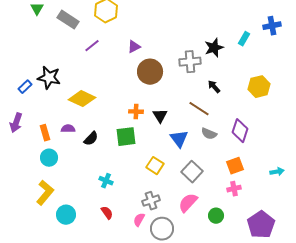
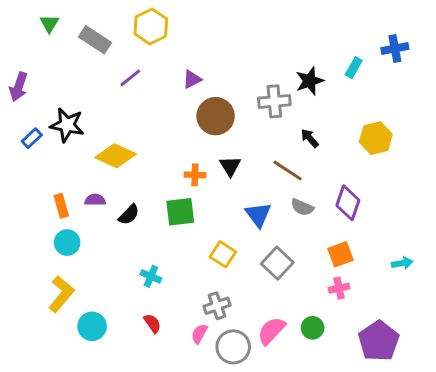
black triangle: (160, 116) -> (230, 166), moved
purple arrow: (16, 123) -> (19, 87), moved
pink semicircle: (188, 203) -> (271, 331), moved

